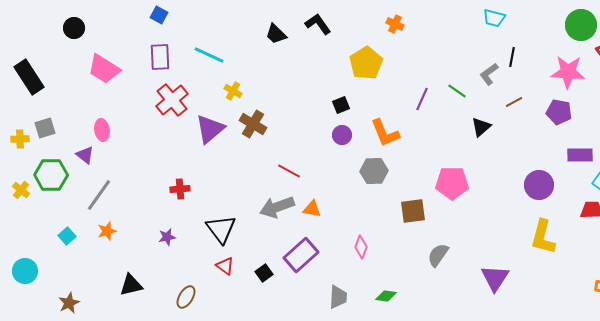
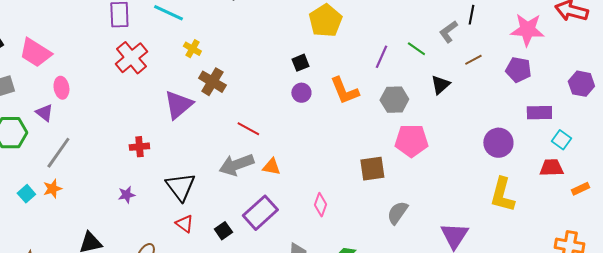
pink trapezoid: (104, 69) -> (35, 53), moved
purple triangle: (210, 129) -> (178, 105), moved
gray hexagon: (374, 171) -> (394, 100), moved
orange star: (107, 231) -> (52, 189), moved

